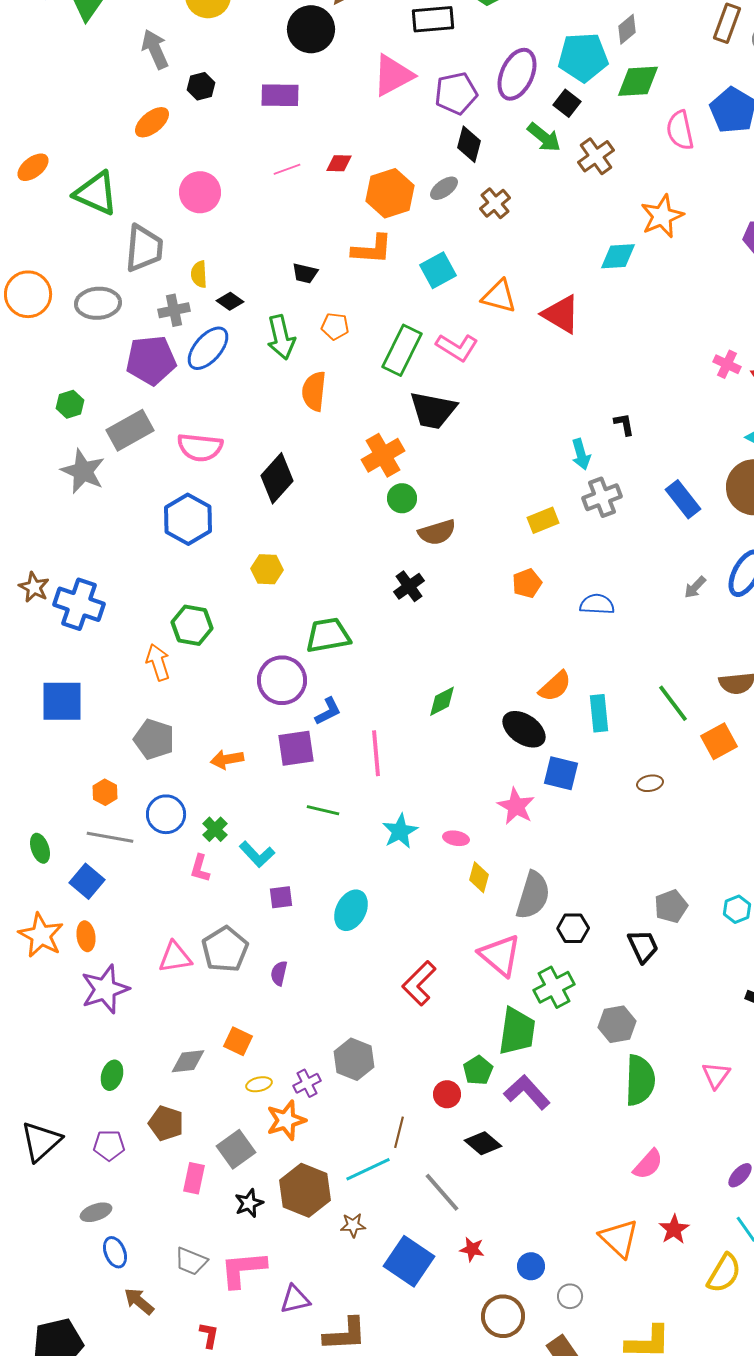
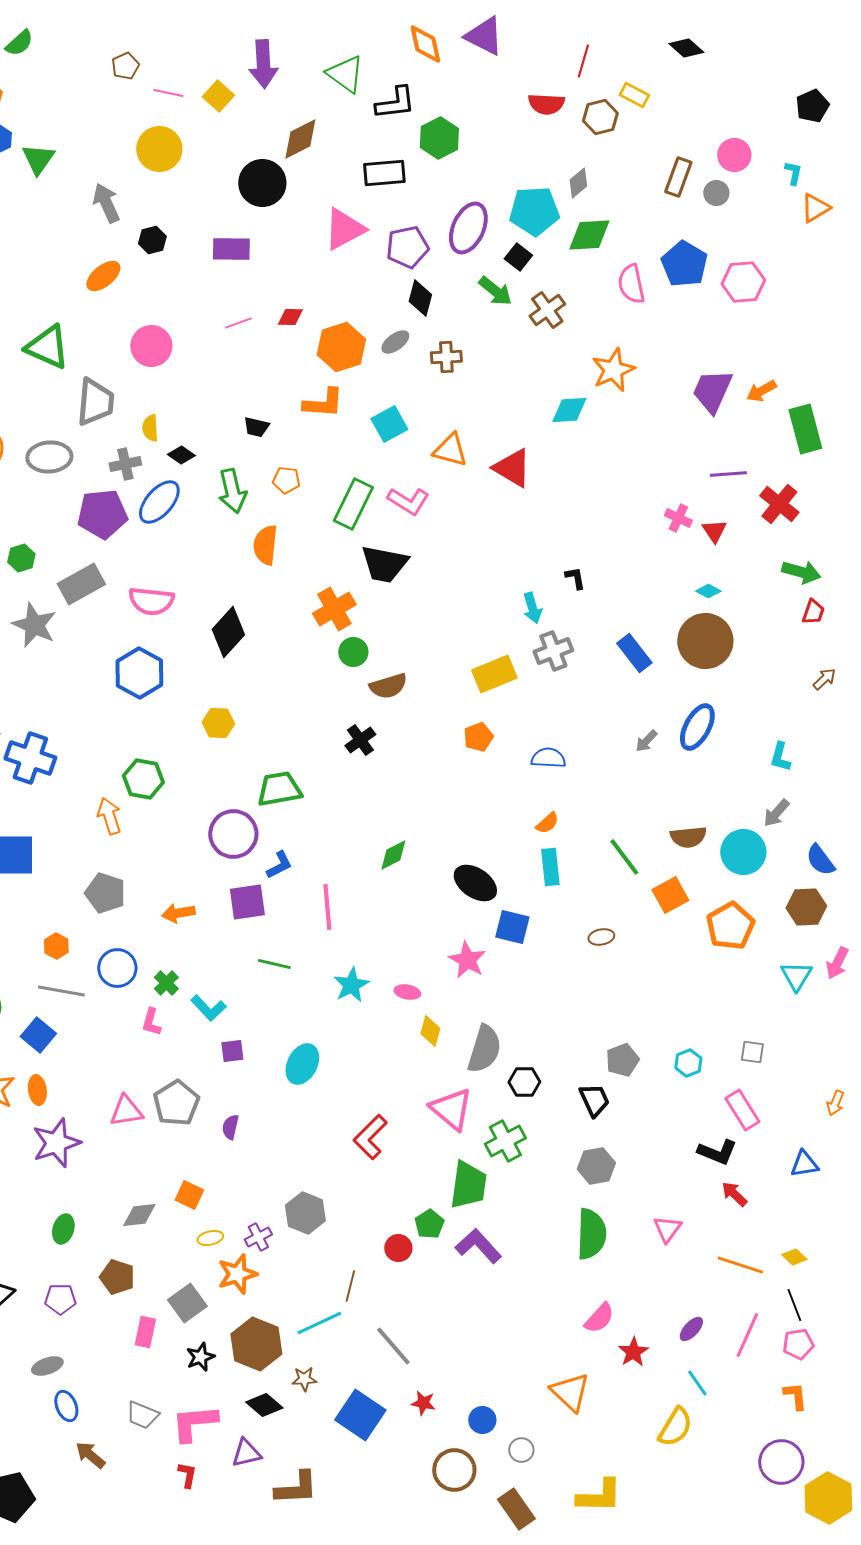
brown cross: (495, 203) -> (446, 357), turned 36
yellow rectangle: (543, 520) -> (494, 674), size x1.4
orange semicircle: (555, 686) -> (547, 823), moved, size x0.7
gray hexagon: (617, 1024) -> (596, 1166), moved
black diamond: (483, 1143) -> (264, 1405), moved
red star: (674, 1229) -> (633, 1352), moved
red L-shape: (209, 1335) -> (187, 1475), moved

